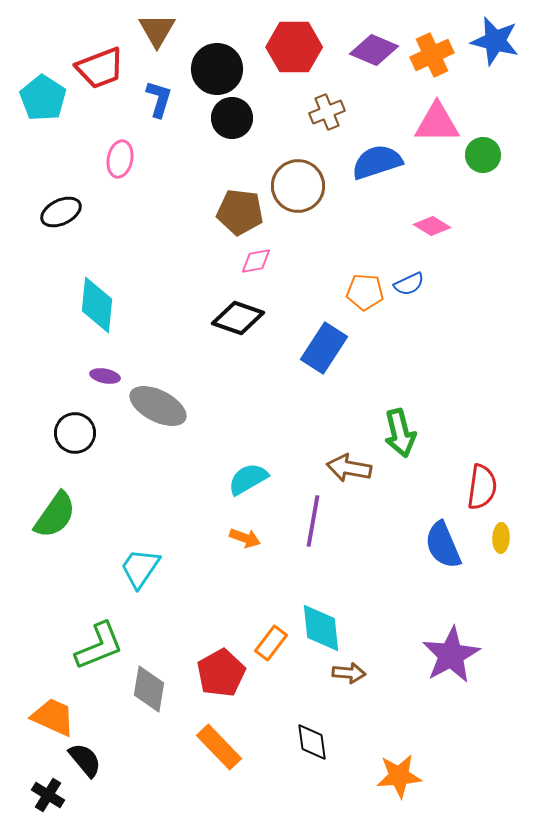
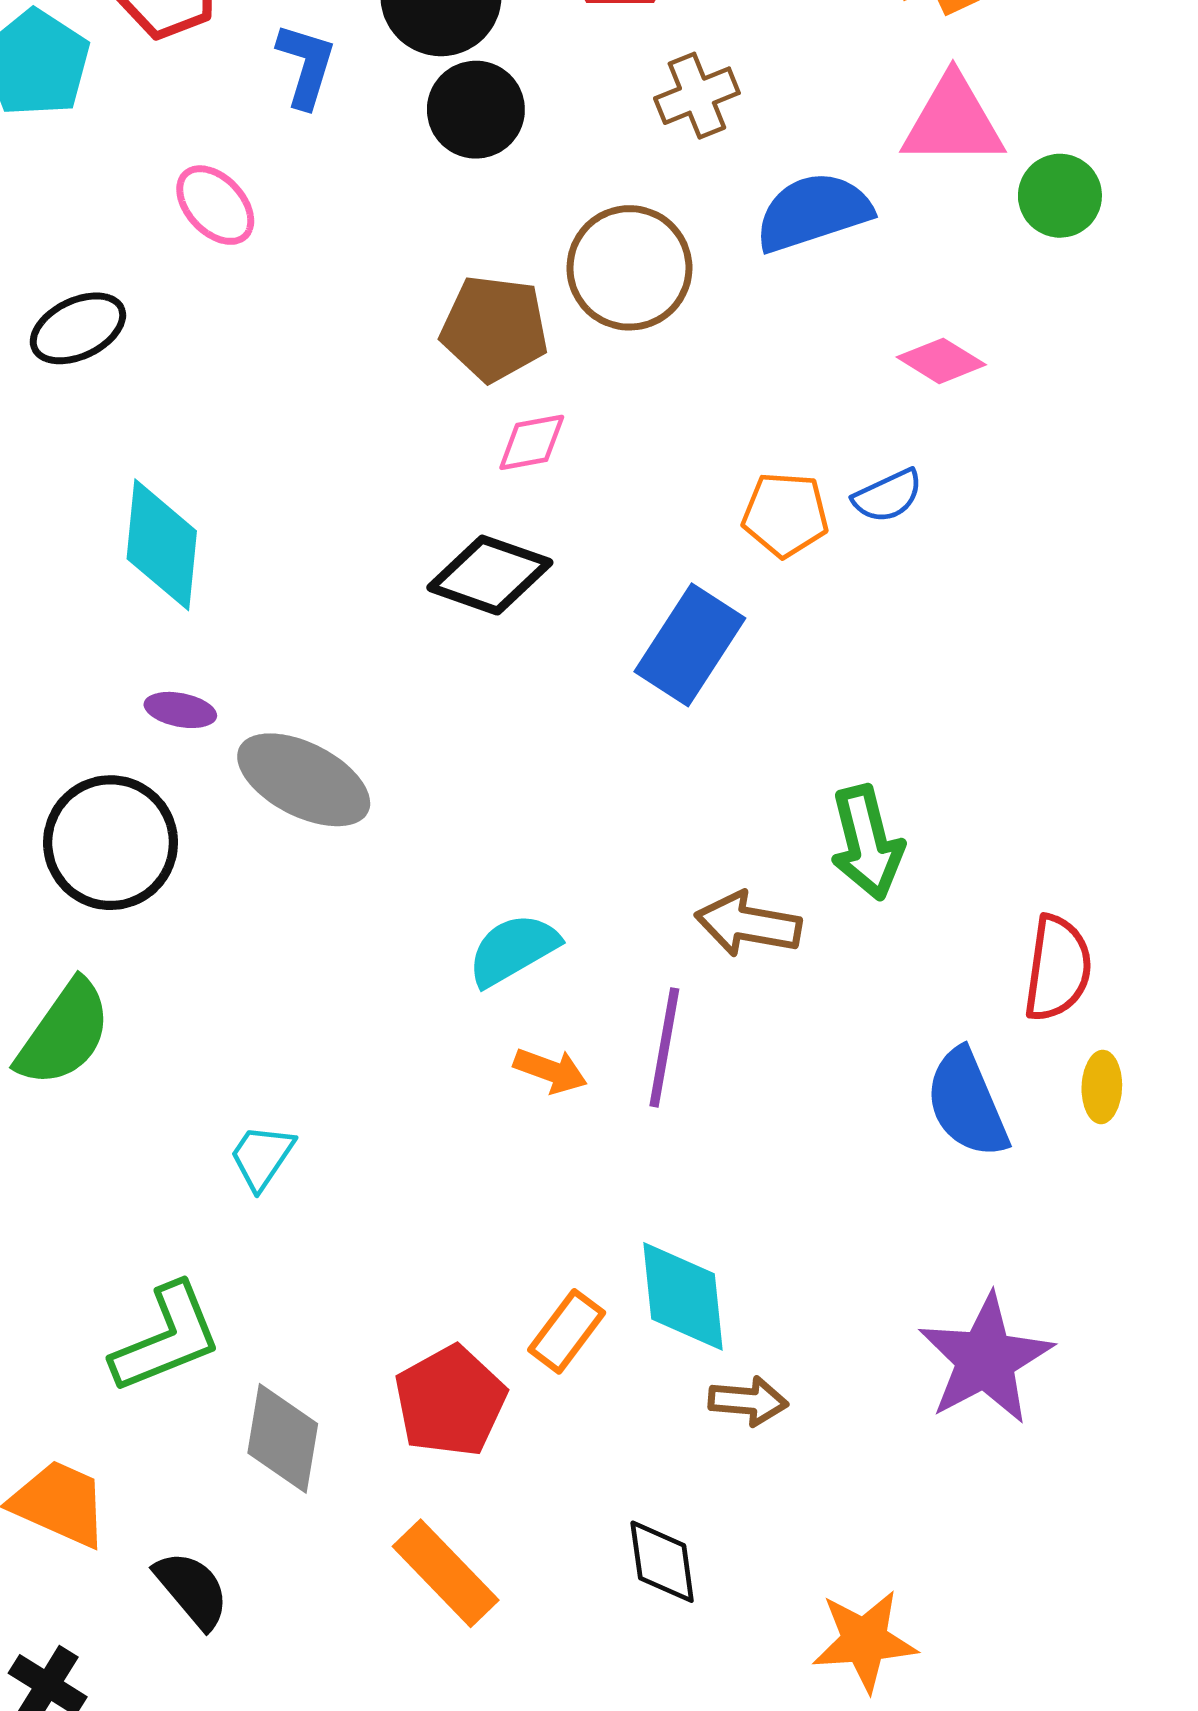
pink ellipse: (120, 159) -> (215, 205), turned -54
black circle: (75, 433) -> (111, 843), size x1.4
orange arrow: (245, 538) -> (550, 1071), moved
cyan trapezoid: (140, 568) -> (262, 1157), size x0.7
black semicircle: (85, 760) -> (192, 1590), moved

